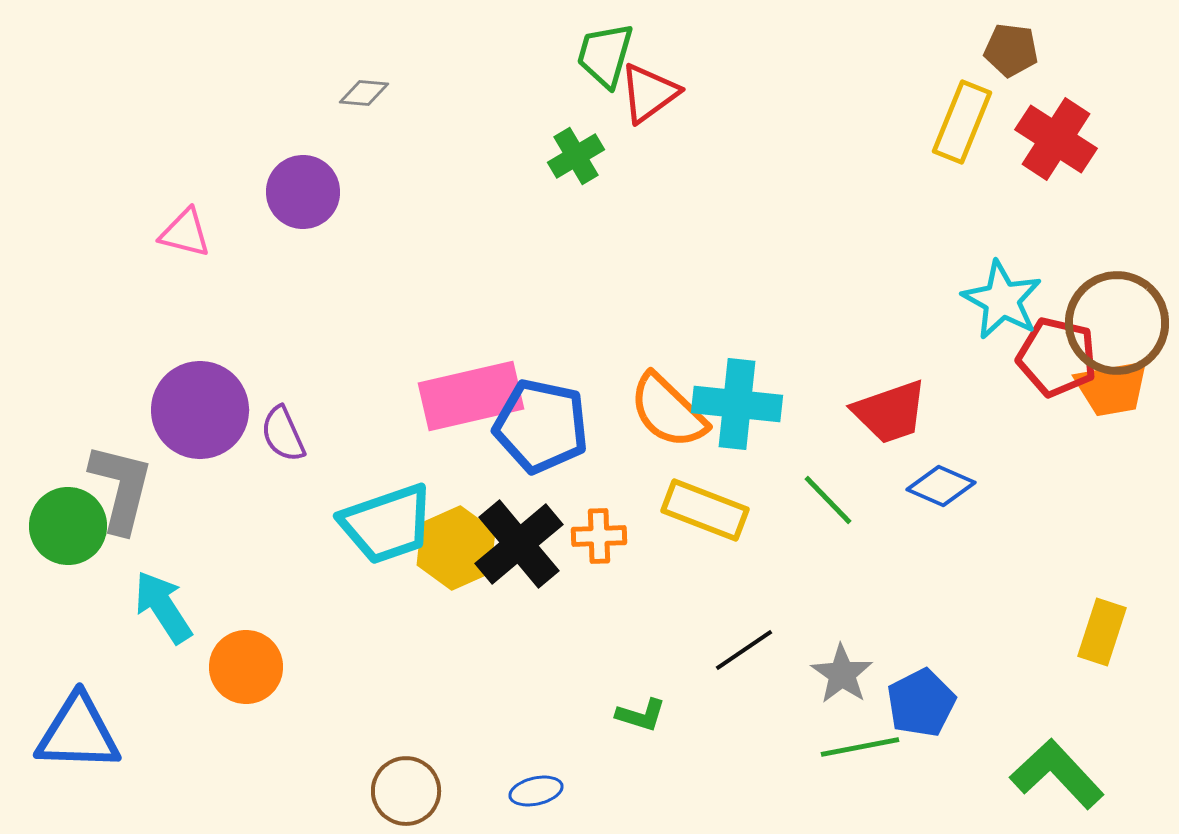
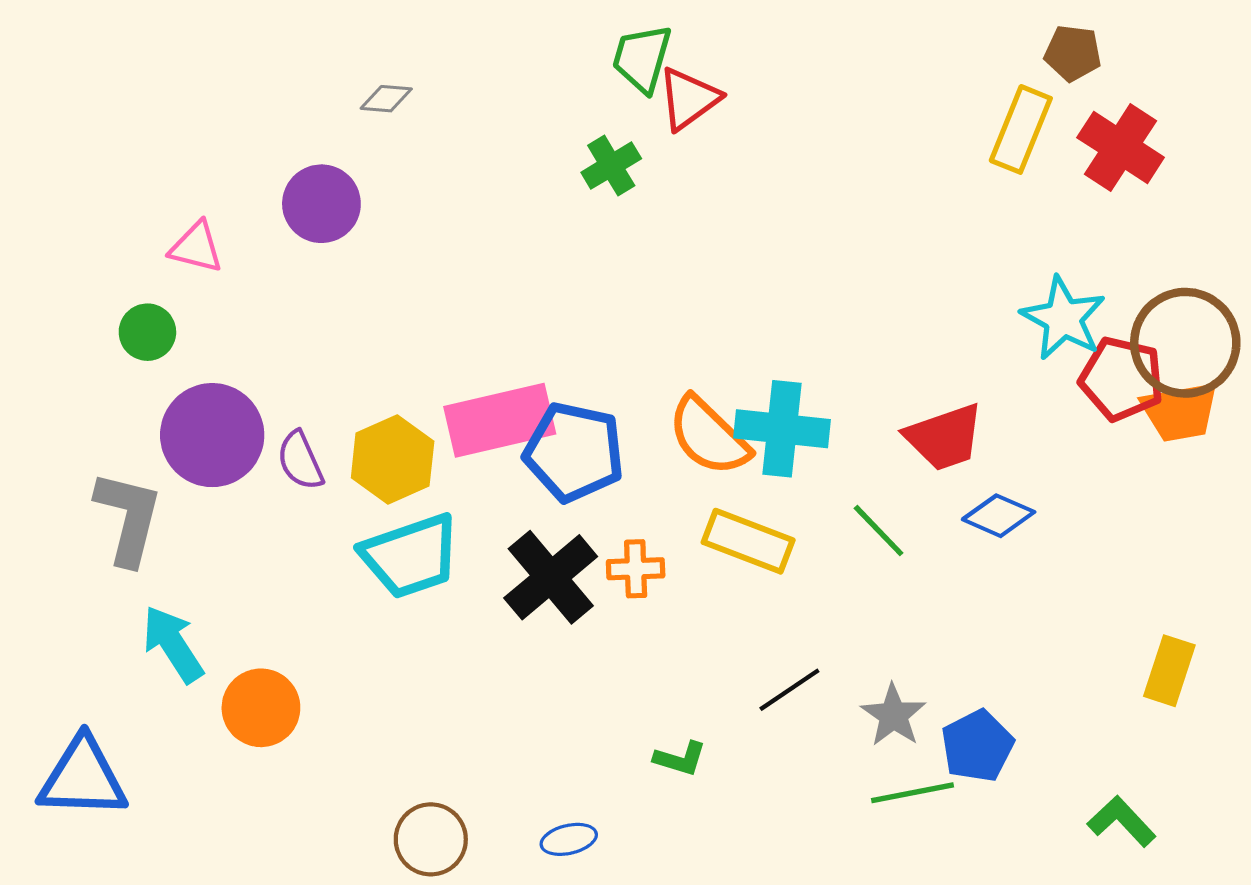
green circle: (68, 526) -> (147, 332), moved, size x0.7
yellow hexagon: (456, 548) -> (393, 459), moved
green L-shape: (1057, 774) -> (1122, 821), size x0.7

